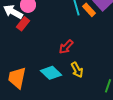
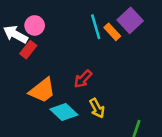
orange trapezoid: (17, 78) -> (42, 90), moved, turned -140

